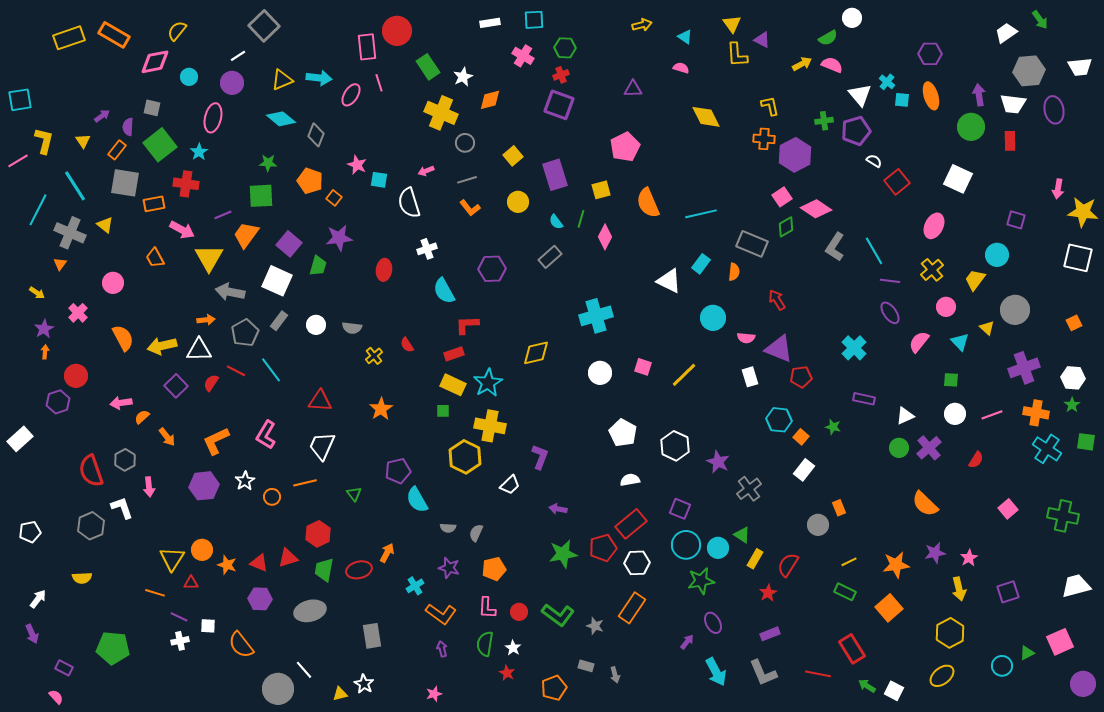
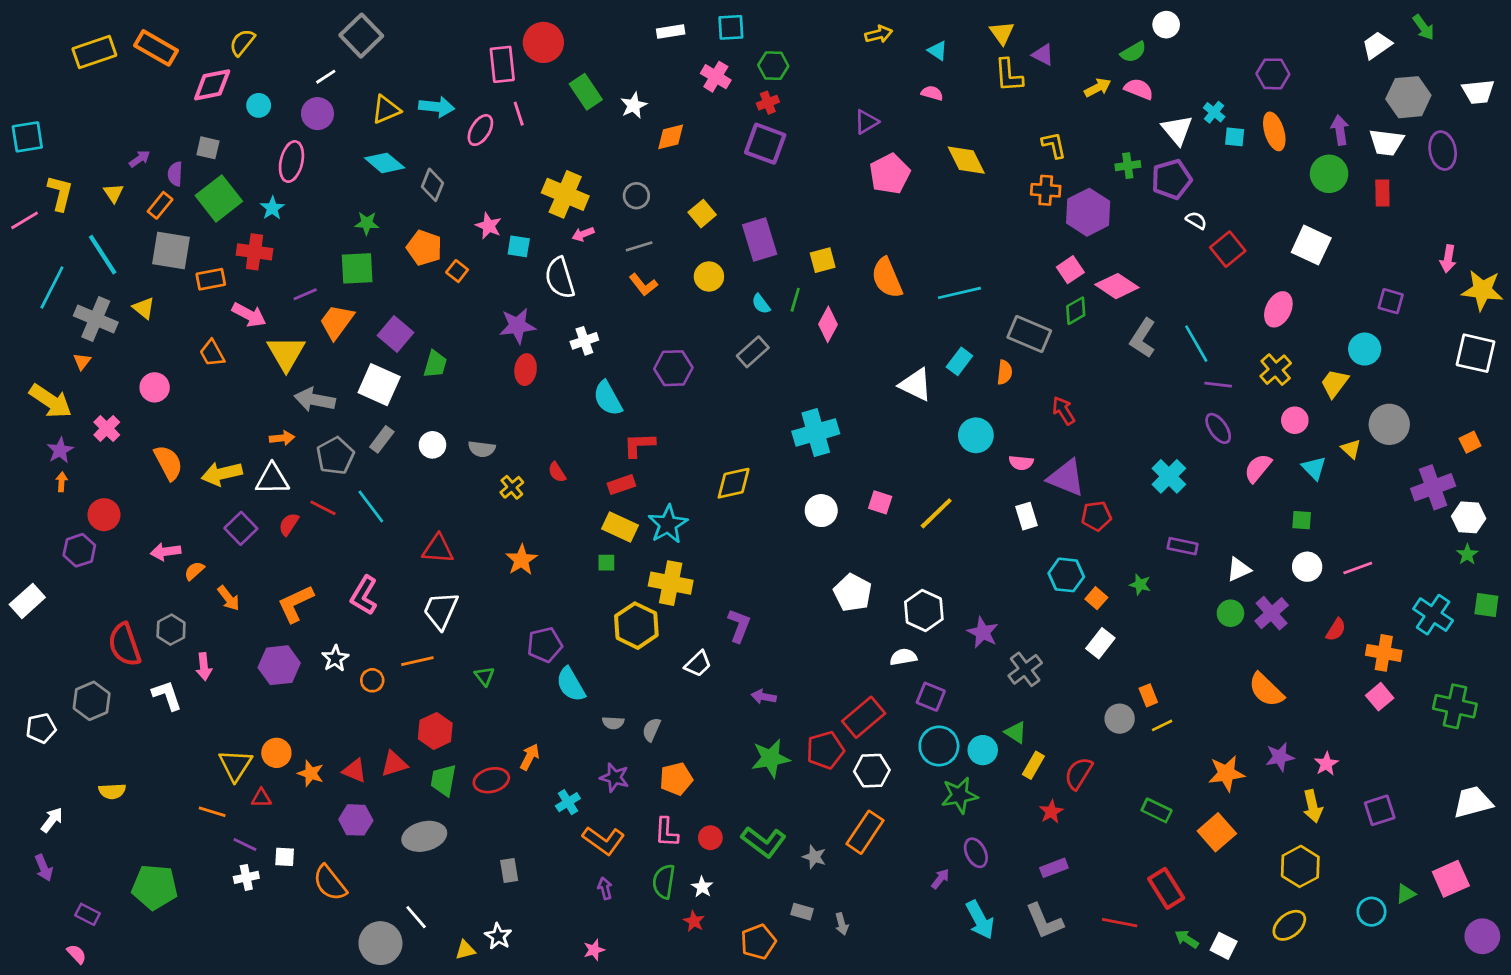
purple triangle: (633, 89) -> (866, 122), turned -30
yellow cross: (441, 113) -> (565, 194), moved
pink pentagon: (625, 147) -> (890, 174), moved
purple star: (339, 238) -> (517, 326), moved
yellow arrow: (37, 293) -> (51, 401), size x2.0
purple cross: (1024, 368) -> (1433, 487), moved
orange cross: (1036, 413) -> (1384, 653), moved
white semicircle: (630, 480) -> (903, 657), moved
gray hexagon: (91, 526) -> (92, 701), moved
yellow line: (849, 562) -> (1162, 725), moved
gray rectangle: (372, 636) -> (509, 871), size x0.7

